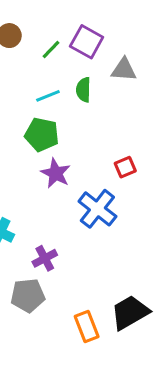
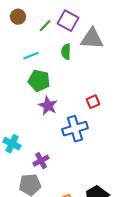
gray triangle: (124, 70) -> (92, 39), size x1.4
cyan line: (48, 96) -> (31, 56), moved
blue cross: (97, 209) -> (75, 129), turned 35

